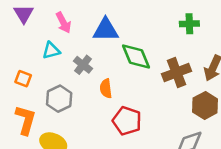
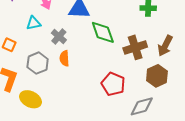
orange semicircle: (106, 88) -> (64, 58), moved
red pentagon: (127, 121) -> (113, 84), moved

